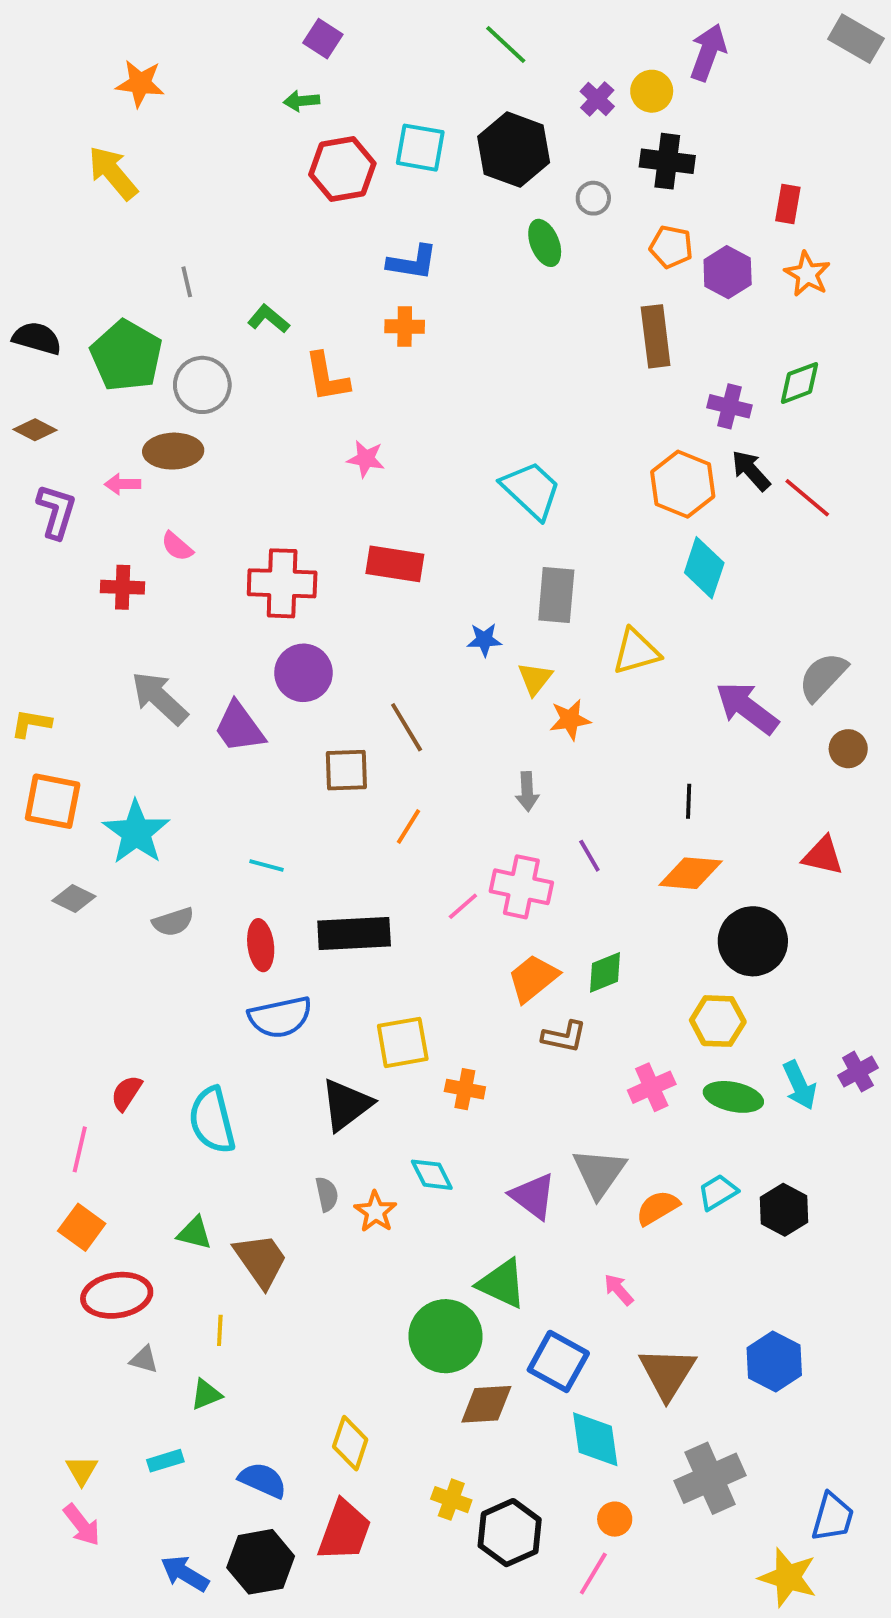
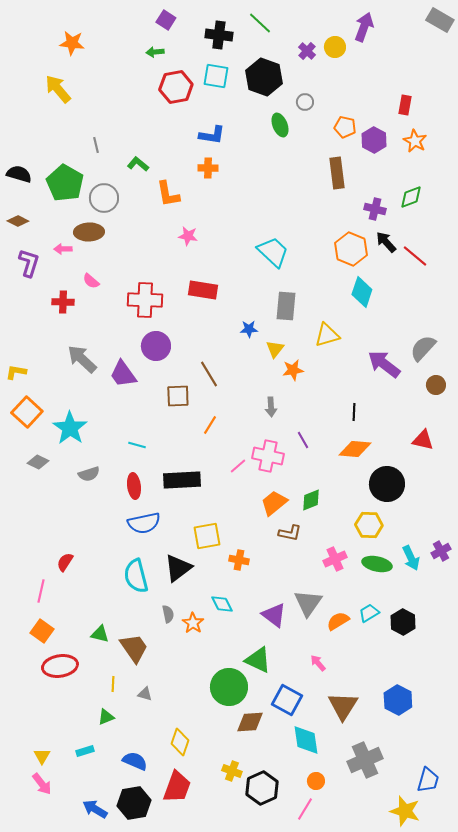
black cross: (667, 161) -> (219, 35), moved
orange square: (53, 801) -> (27, 412), turned 32
cyan semicircle: (212, 1120) -> (136, 576), moved
gray triangle: (144, 1360) -> (145, 694), moved

